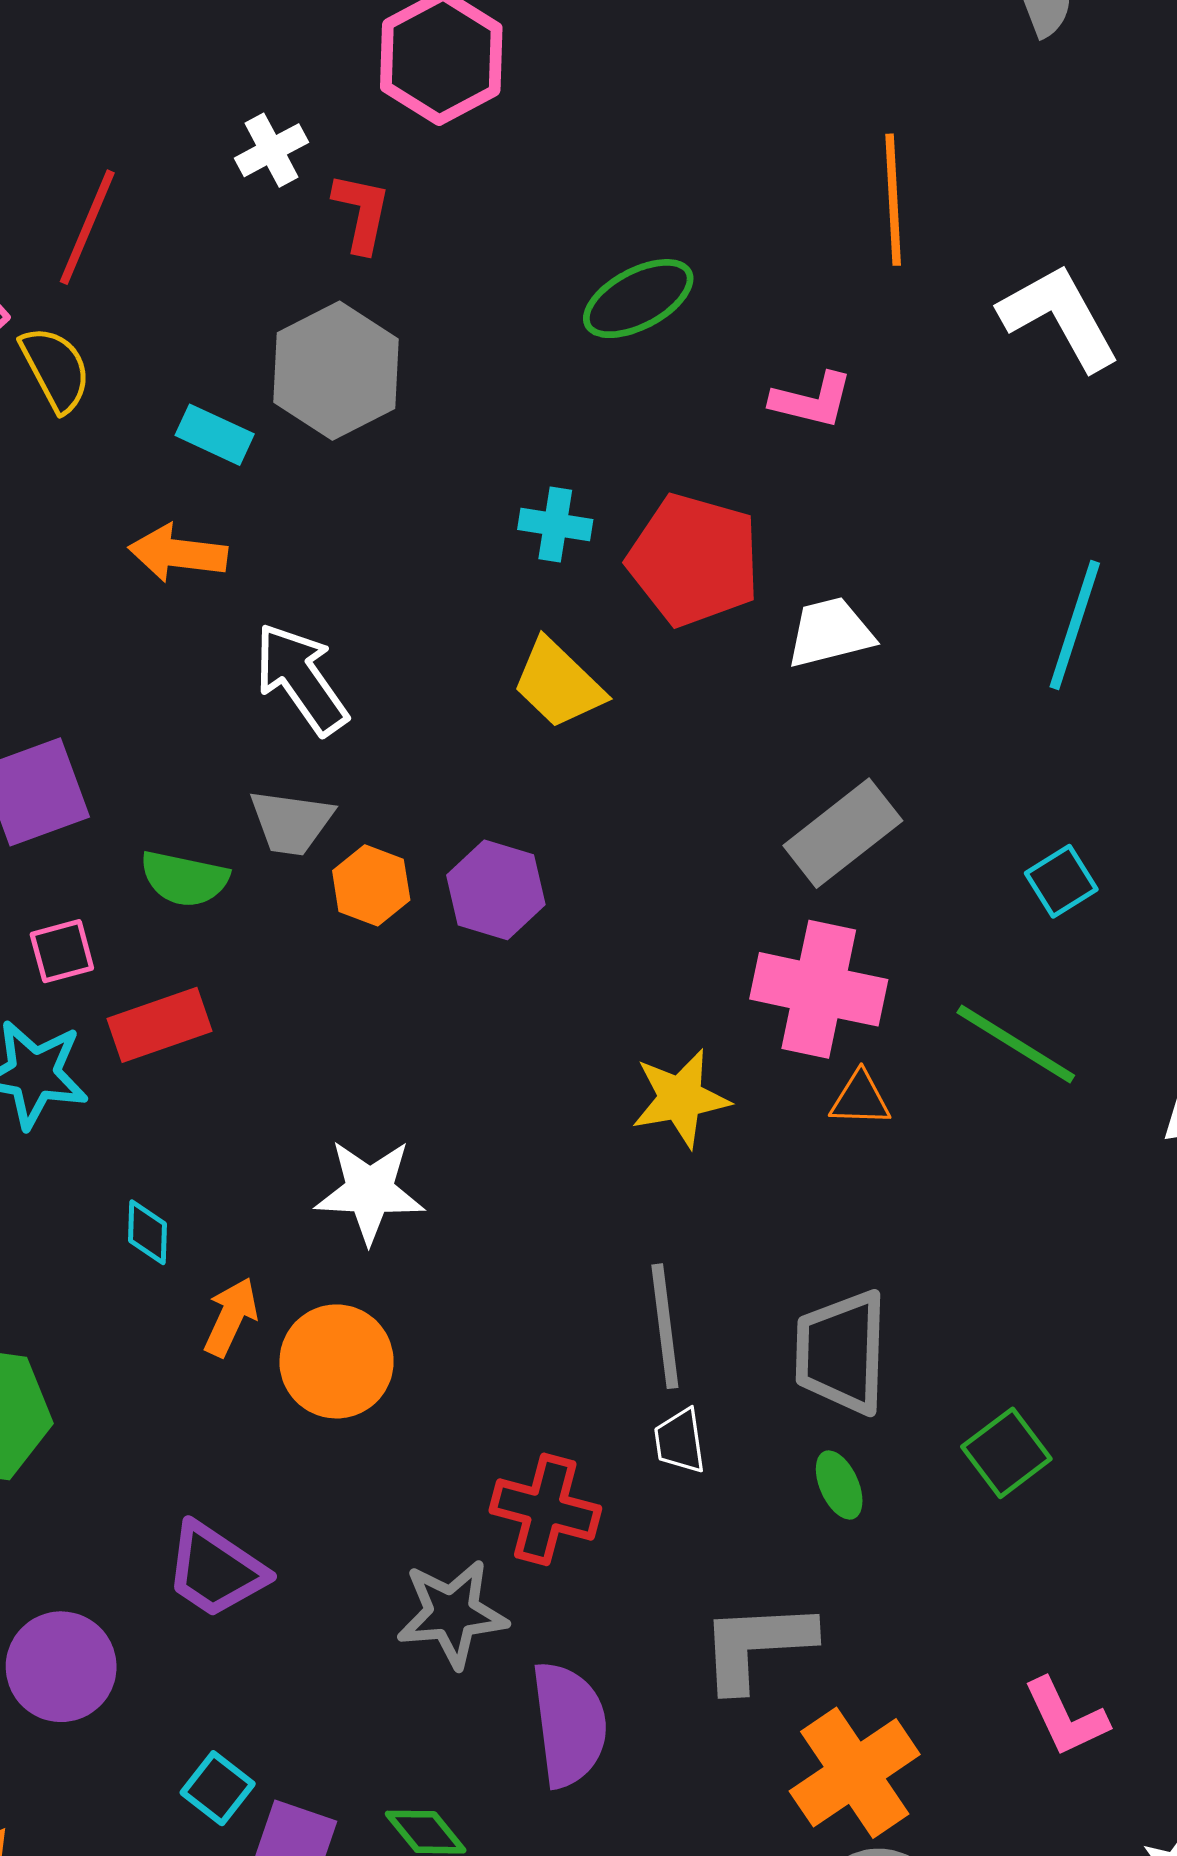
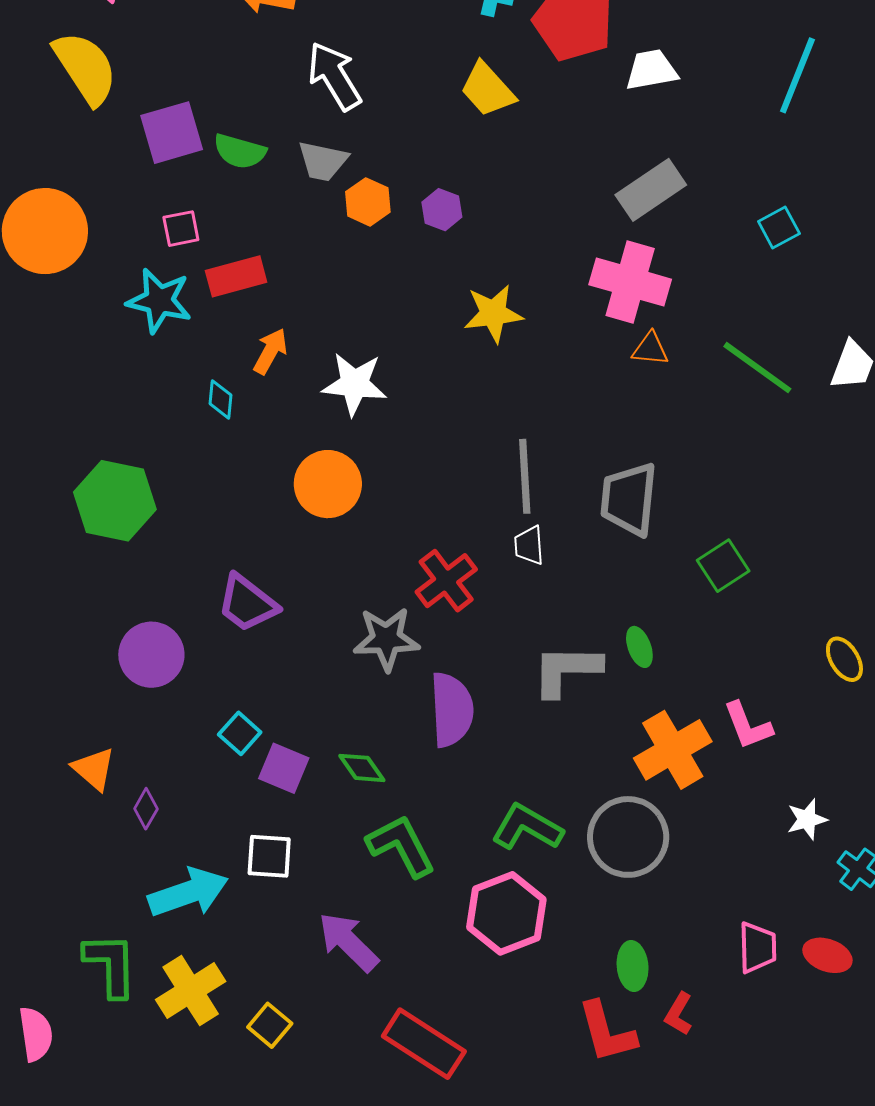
green semicircle: (184, 879) -> (240, 151), moved
purple hexagon: (496, 890) -> (442, 210), size x0.7
green line: (1016, 1044) -> (757, 368), moved
yellow star: (680, 1098) -> (493, 313), moved
orange arrow: (231, 1317) -> (270, 351), moved
green ellipse: (839, 1485) -> (639, 647), moved
red cross: (545, 1509) -> (446, 581), turned 34
orange cross: (855, 1773) -> (673, 750), moved

